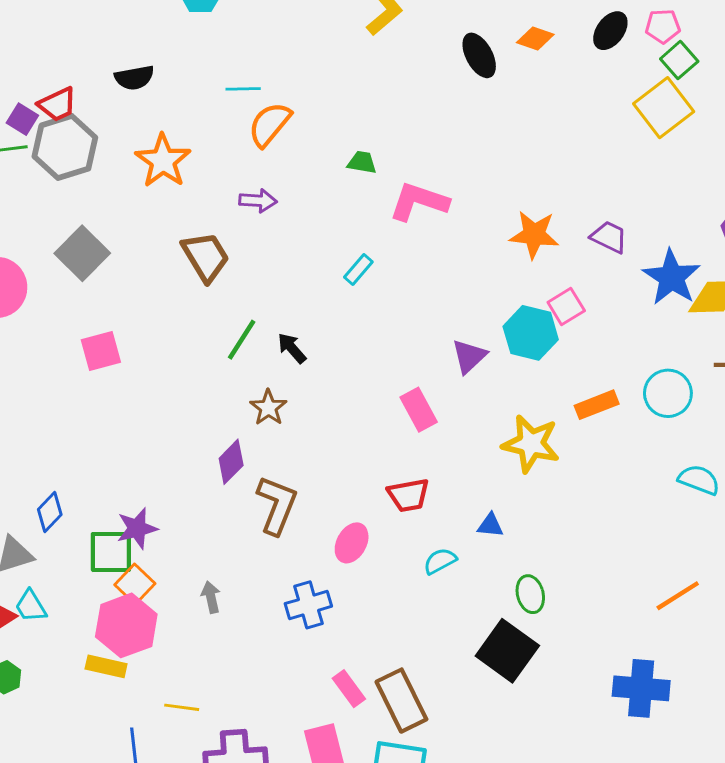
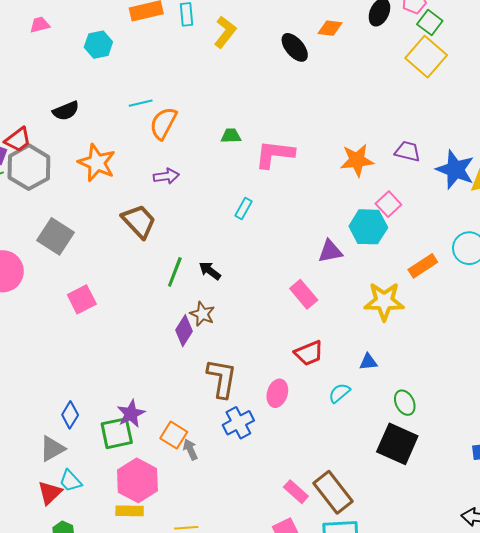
purple triangle: (469, 356) -> (330, 251), turned 44
purple diamond: (231, 462) -> (184, 331), moved
orange square: (135, 584) -> (174, 435), moved
blue cross: (308, 605) -> (238, 423), moved

